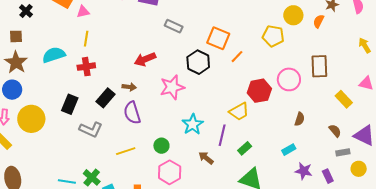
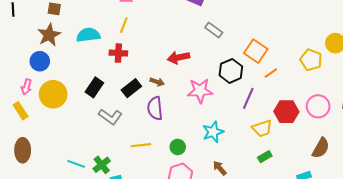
brown semicircle: (300, 119) -> (321, 148), size x1.5
purple line: (222, 135) -> (248, 98), moved
green rectangle: (245, 148) -> (265, 157), moved

